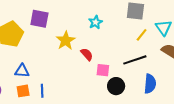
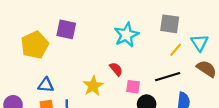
cyan star: (95, 22) -> (126, 35), size x1.6
yellow star: (66, 41) -> (93, 86), moved

